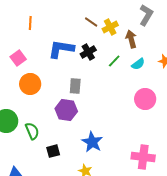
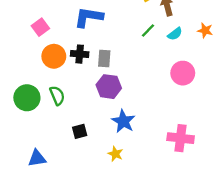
black cross: (88, 52) -> (80, 54), moved, turned 35
purple hexagon: (66, 110) -> (109, 87), moved
green semicircle: (32, 131) -> (57, 96), moved

